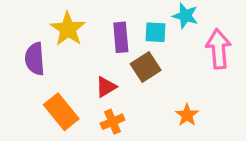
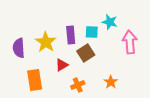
yellow star: (68, 29) -> (46, 42), moved
orange rectangle: (61, 112) -> (35, 80), turned 30
orange cross: (113, 122) -> (78, 85), moved

